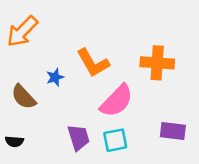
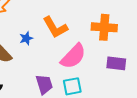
purple rectangle: (173, 131) -> (116, 63), moved

